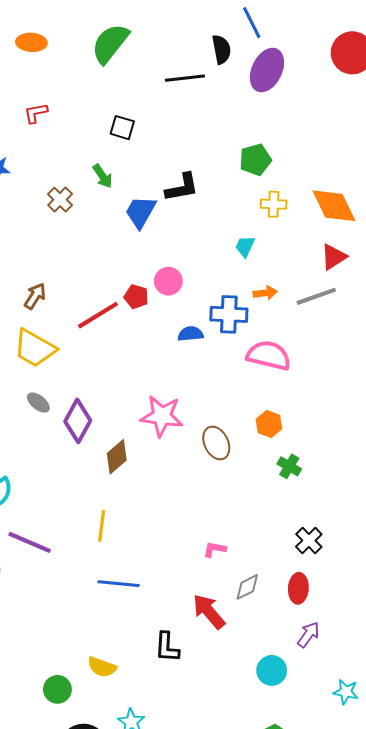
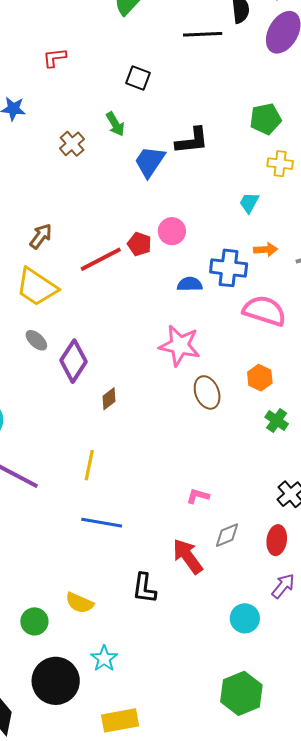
pink star: (162, 416) -> (180, 346), moved
brown diamond: (117, 457) -> (109, 399), size x0.7

